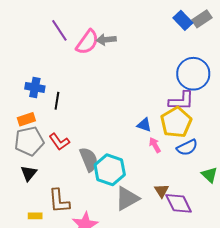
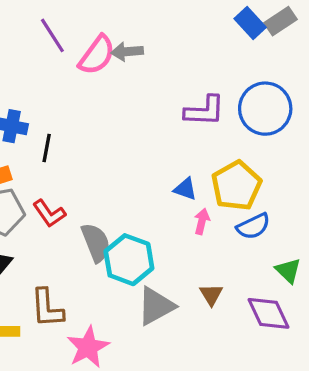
purple L-shape: (181, 101) -> (204, 111), moved
pink arrow: (155, 145) -> (202, 221), turned 42
purple diamond: (179, 203) -> (268, 313), moved

